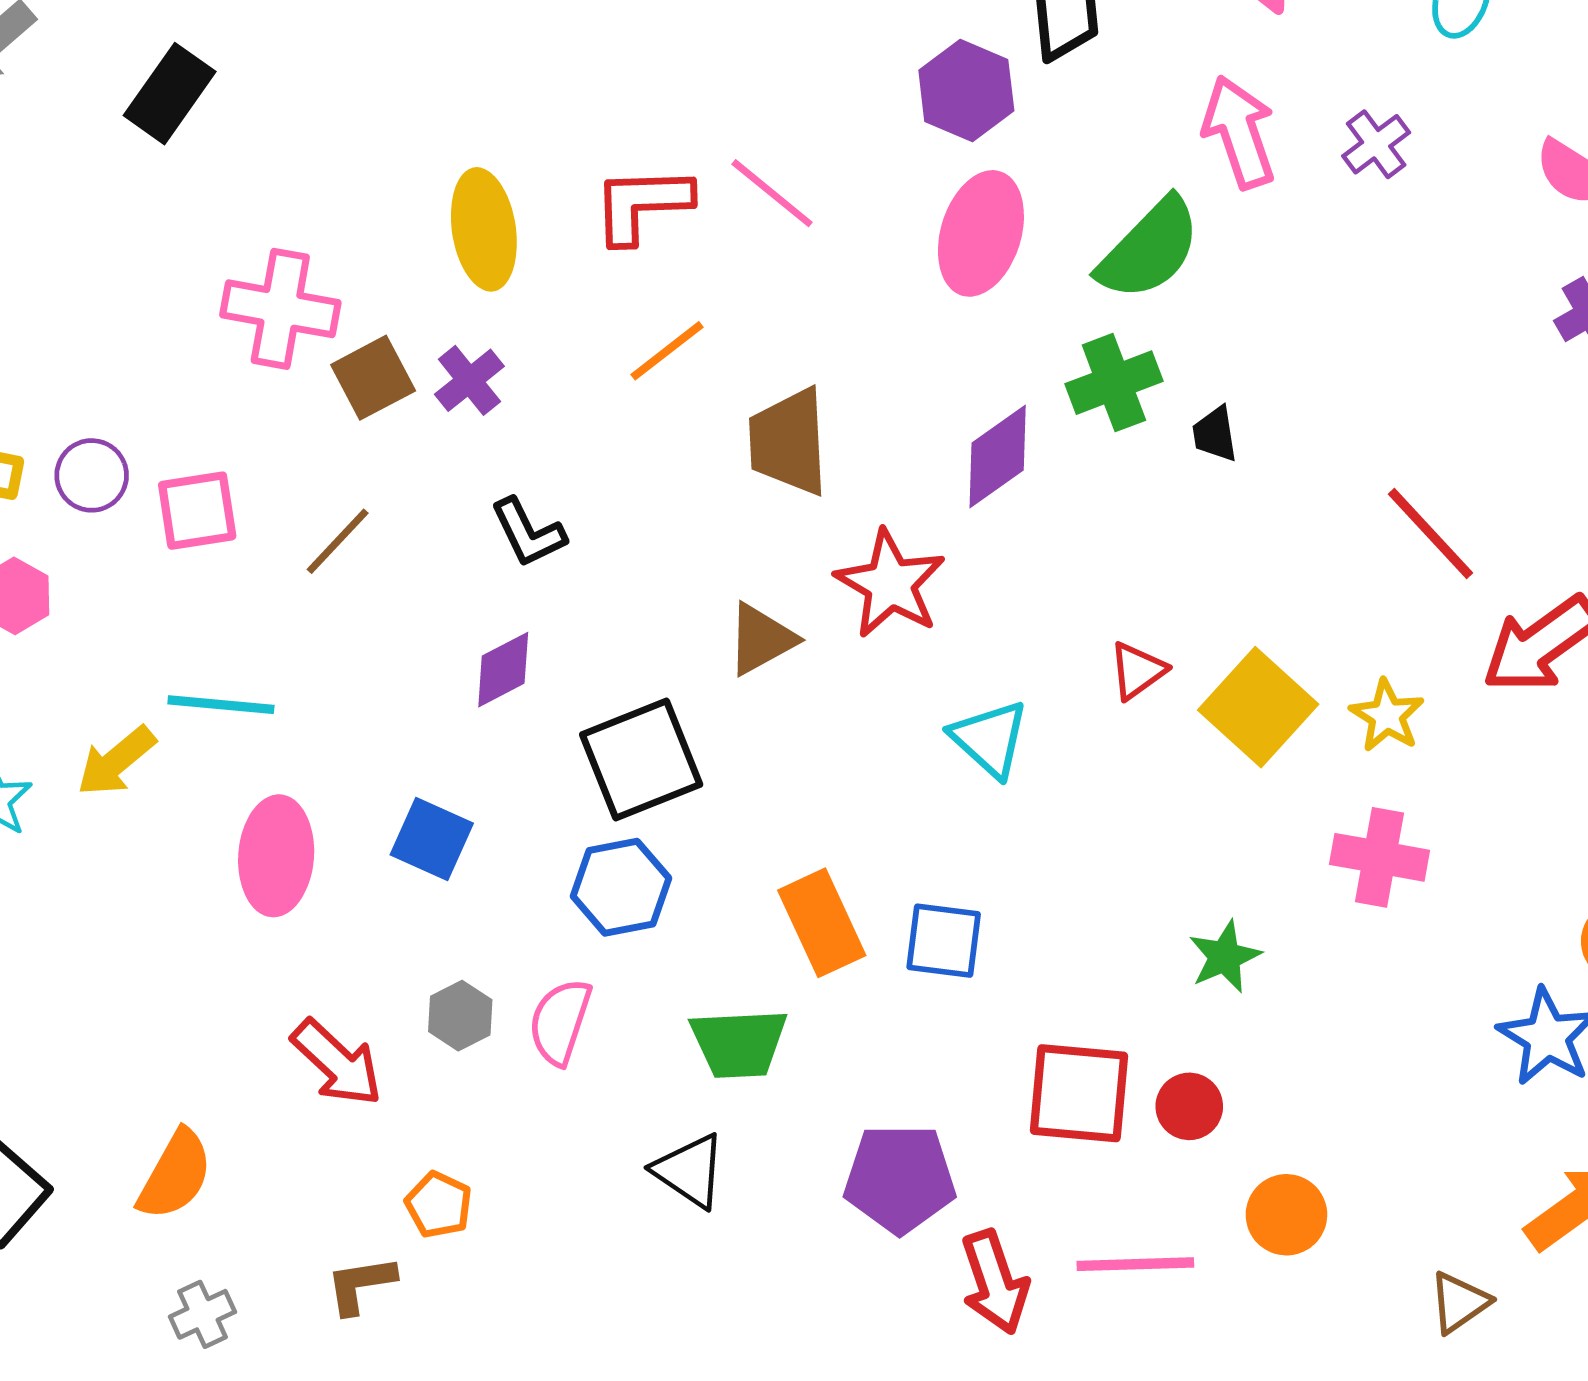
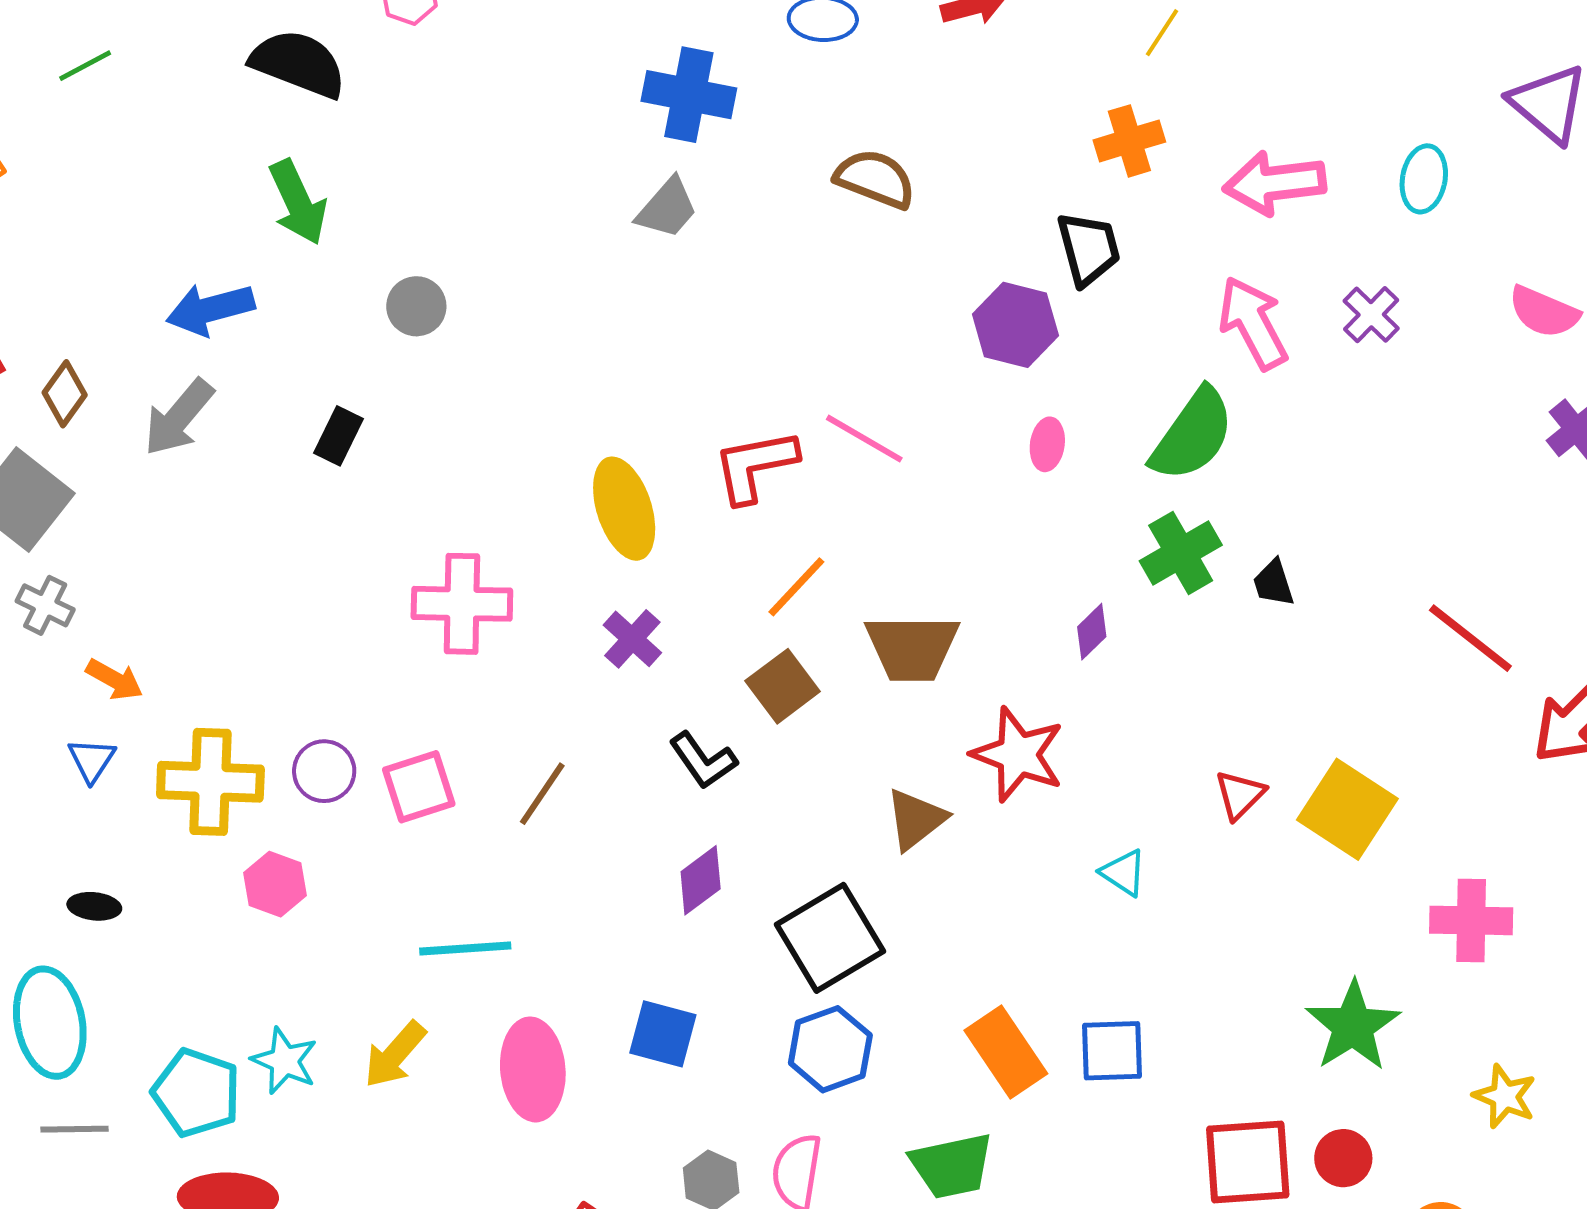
black rectangle: (170, 94) -> (338, 436), size x0.7
pink ellipse: (981, 233) -> (1047, 444), size x0.5
brown square: (373, 378) -> (783, 686), moved
brown trapezoid: (789, 442) -> (912, 648), turned -78
purple diamond: (998, 456) -> (1092, 632), size x0.6
yellow star: (1387, 716) -> (1505, 1096), moved
cyan triangle: (990, 739) -> (1123, 873), size x0.7
yellow arrow: (116, 761) -> (395, 1055), moved
green star: (1225, 957) -> (1353, 1026), size x1.5

